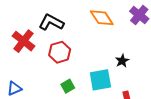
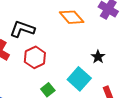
cyan square: (100, 80) -> (79, 79), turned -30

